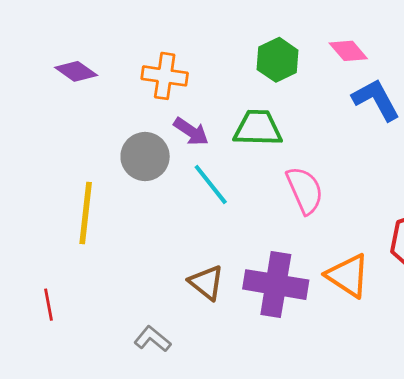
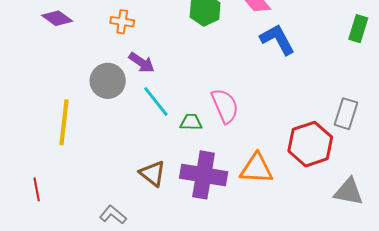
orange cross: (165, 76) -> (122, 22), size x0.7
green trapezoid: (258, 128) -> (191, 122), moved, size x0.6
orange triangle: (348, 276) -> (256, 169), turned -30

